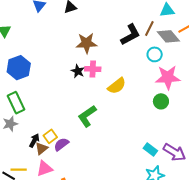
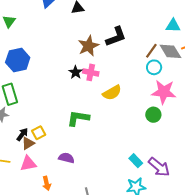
brown line: (149, 29) -> (151, 51), moved
black L-shape: (130, 35) -> (116, 37), moved
brown star: (86, 43) -> (88, 46), turned -30
green L-shape: (87, 116) -> (78, 118), turned 35
purple semicircle: (61, 144) -> (66, 158), moved, turned 42

